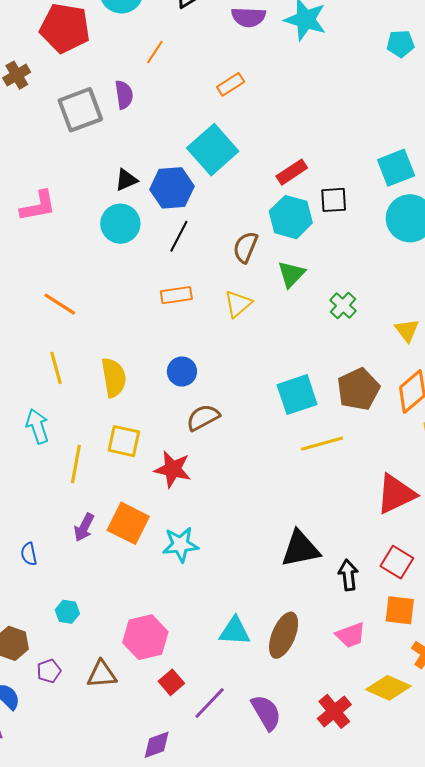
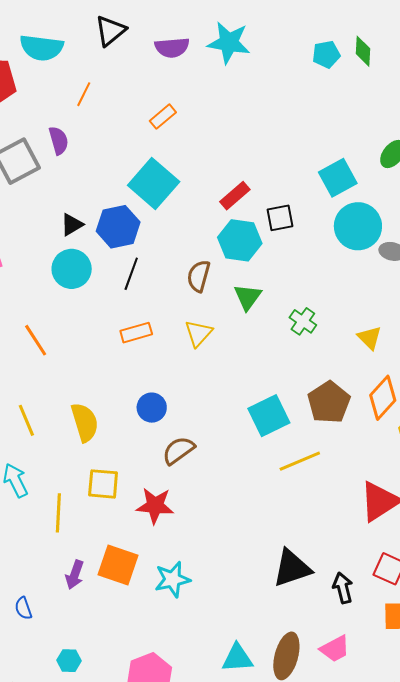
orange line: (60, 304) -> (36, 340), moved, turned 32
pink trapezoid: (351, 635) -> (335, 649), moved

